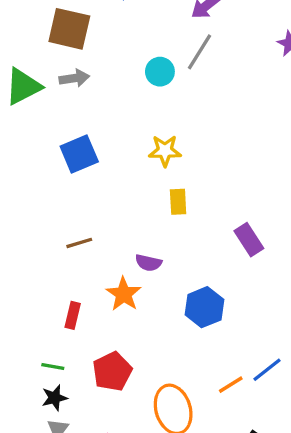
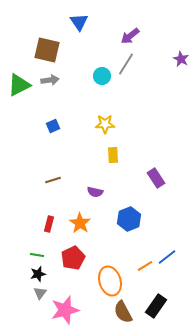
blue square: (79, 154) -> (53, 126), size x0.6
orange star: (124, 294) -> (80, 223), moved

